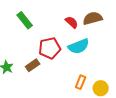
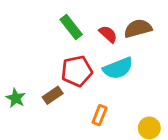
green rectangle: (25, 20) -> (71, 27), moved
orange rectangle: (81, 82) -> (100, 115), moved

